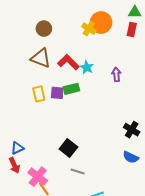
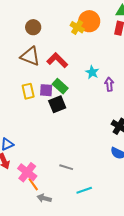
cyan star: (87, 67) -> (92, 72), moved
purple arrow: (116, 75) -> (109, 84), moved
green rectangle: (71, 89) -> (60, 86), turned 56
black square: (68, 148) -> (57, 104), moved, turned 30

